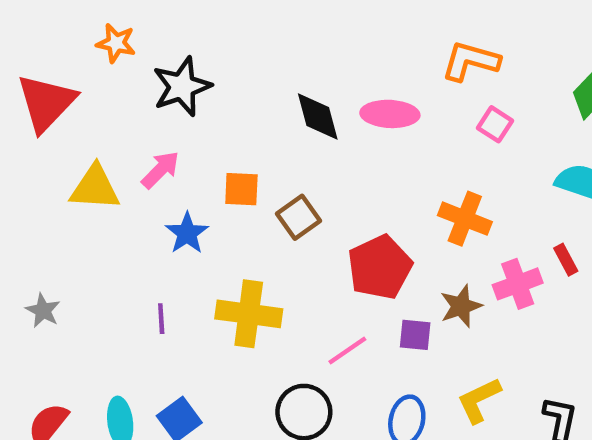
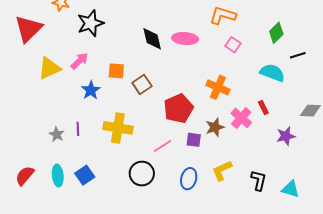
yellow triangle: (95, 188) -> (49, 68), turned -30
pink cross: (518, 284) -> (241, 118), turned -30
gray star: (43, 311) -> (57, 134), moved

